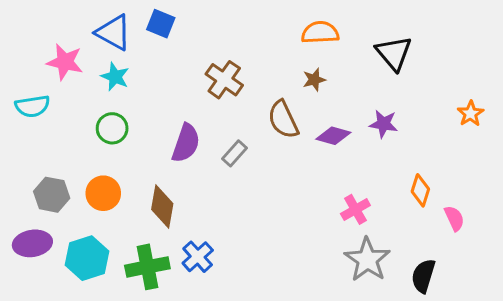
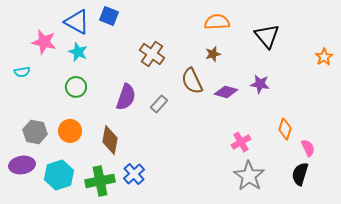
cyan semicircle: (32, 106) -> (22, 72), size x0.7
orange star: (471, 114) -> (324, 57), moved
black semicircle: (423, 276) -> (300, 174), moved

